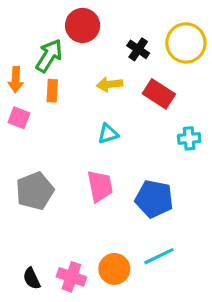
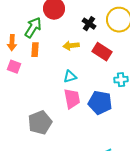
pink trapezoid: (100, 186) -> (72, 99), moved
gray pentagon: (35, 191) -> (40, 123), moved
blue pentagon: (154, 199) -> (100, 103), moved

